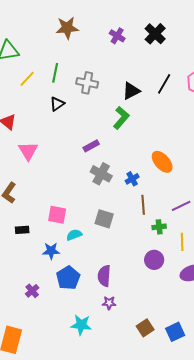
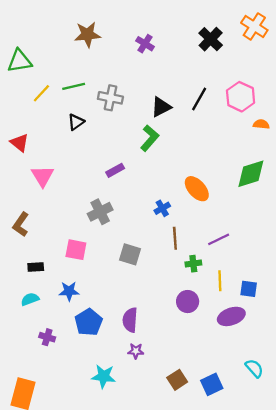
black cross: (155, 34) -> (211, 39), moved
green line: (55, 73) -> (74, 86), turned 66
gray cross: (101, 174) -> (100, 212), moved, turned 35
cyan semicircle: (74, 235) -> (30, 299), moved
purple cross: (32, 291) -> (47, 337), turned -32

